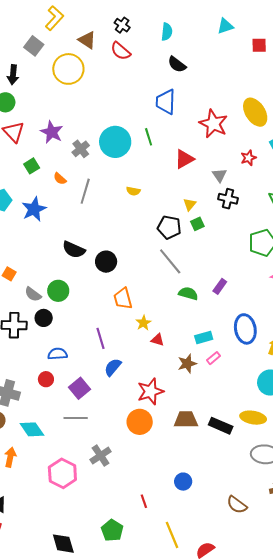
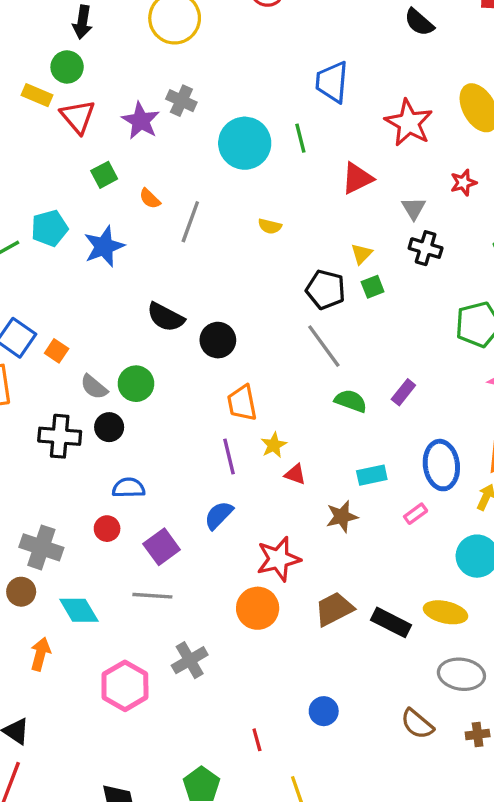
black semicircle: (177, 64) -> (419, 22), moved
gray cross: (81, 149) -> (181, 101), moved, turned -30
purple line: (100, 338) -> (229, 456), moved
pink rectangle: (214, 358) -> (416, 514), moved
brown trapezoid: (186, 420) -> (334, 609), turned -30
brown semicircle: (237, 505) -> (417, 724), moved

